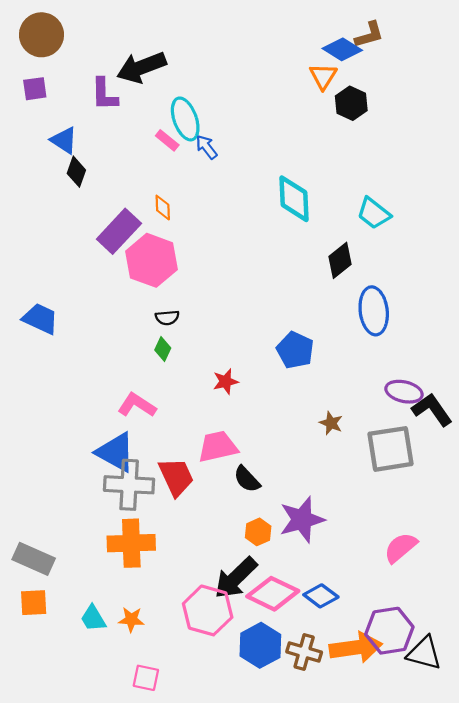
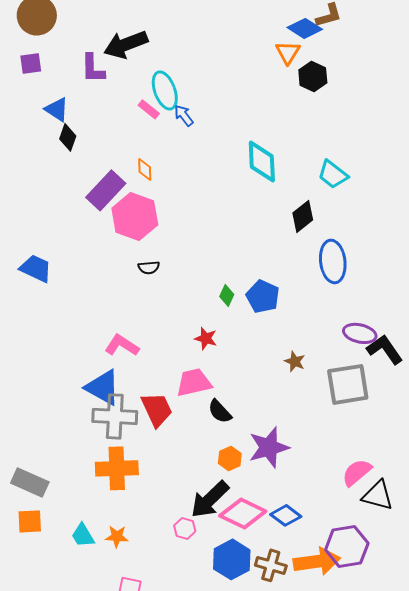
green diamond: (163, 349) -> (227, 295), moved
red star: (226, 382) -> (206, 338), moved, turned 30
pink hexagon: (208, 610) -> (185, 528), size x0.5
black triangle: (424, 653) -> (378, 495), moved

